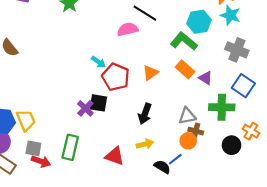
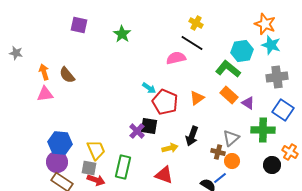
gray cross: (237, 50) -> (277, 77), turned -30
gray triangle: (187, 116) -> (231, 138), turned -30
yellow trapezoid: (26, 120) -> (96, 150), moved
brown cross: (196, 131) -> (218, 152), moved
yellow arrow: (145, 144) -> (170, 148), moved

